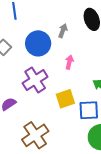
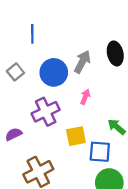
gray arrow: (63, 31) -> (82, 62), size x1.5

